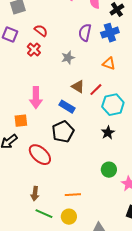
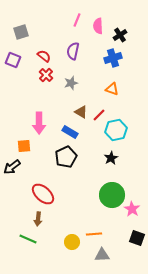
purple semicircle: (85, 33) -> (73, 51), moved
red cross: (34, 50) -> (46, 75), moved
red ellipse: (40, 155) -> (43, 194), moved
green circle: (109, 170) -> (112, 195), size x1.6
orange line: (73, 195) -> (94, 234), moved
green line: (44, 214) -> (28, 239), moved

